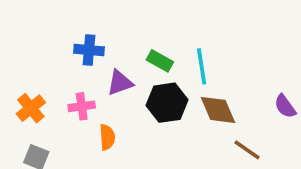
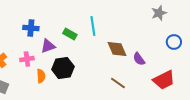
cyan line: (202, 66) -> (93, 26), moved
black hexagon: (167, 103) -> (63, 68), moved
brown diamond: (218, 110) -> (117, 49), moved

